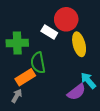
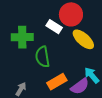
yellow ellipse: (79, 44) -> (83, 39), turned -35
orange rectangle: (25, 77) -> (57, 82), moved

